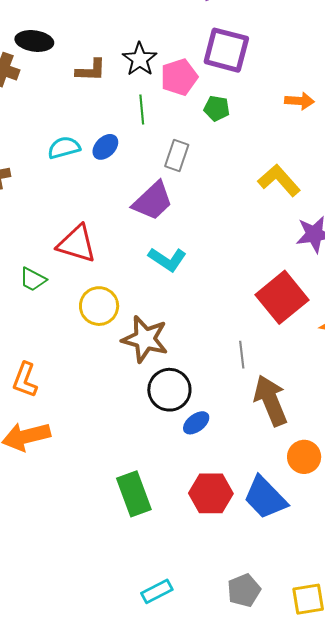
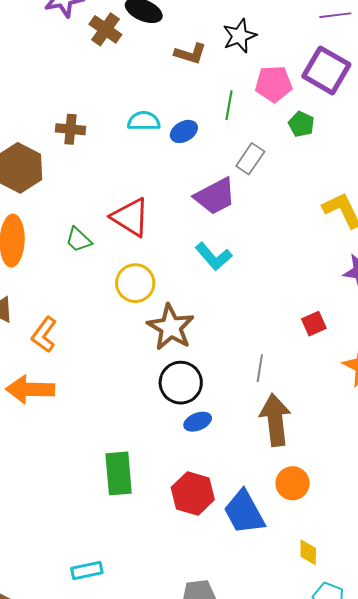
black star: (140, 59) -> (240, 36), moved
red square: (282, 297) -> (314, 324), size x0.5
cyan rectangle: (157, 591) -> (87, 571), moved

